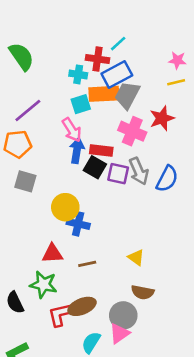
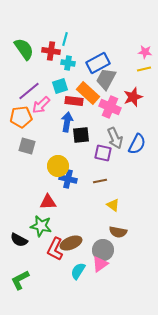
cyan line: (118, 44) -> (65, 39), moved, turned -32
red cross: (97, 59) -> (51, 51), moved
orange rectangle: (104, 94) -> (88, 93), moved, turned 45
cyan square: (81, 104) -> (60, 86), moved
pink arrow: (72, 130) -> (41, 105), moved, turned 78
red rectangle: (101, 150) -> (74, 101), moved
black square: (95, 167) -> (81, 135), turned -36
purple square: (118, 174) -> (103, 153), moved
brown line: (87, 264) -> (100, 181), moved
black semicircle: (15, 303) -> (19, 240), turned -36
red L-shape: (61, 314) -> (55, 249), turned -50

